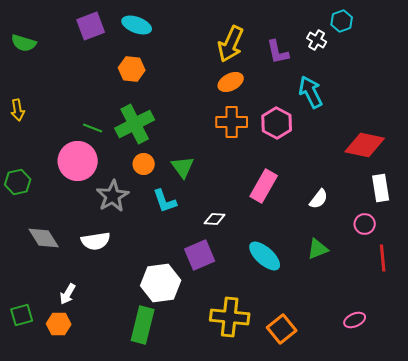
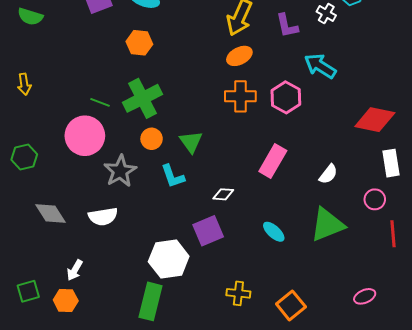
cyan arrow: (311, 92) -> (320, 66), turned -32
green triangle: (318, 249) -> (327, 225), size x1.6
cyan ellipse: (265, 256) -> (274, 232), size x0.7
yellow cross: (230, 317) -> (238, 293), size x0.6

